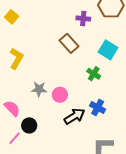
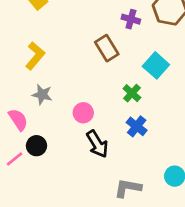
gray star: (39, 89) -> (42, 95), moved
blue cross: (98, 107) -> (137, 126), moved
black arrow: (74, 116) -> (97, 144), turned 80

